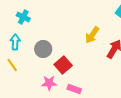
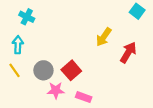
gray circle: (43, 49) -> (43, 70), moved

